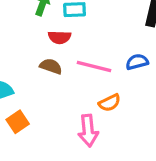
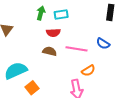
blue semicircle: (137, 62) -> (103, 44), turned -128

